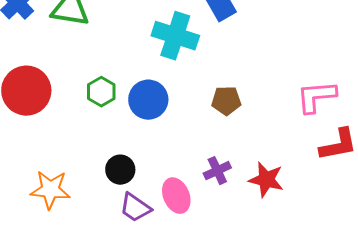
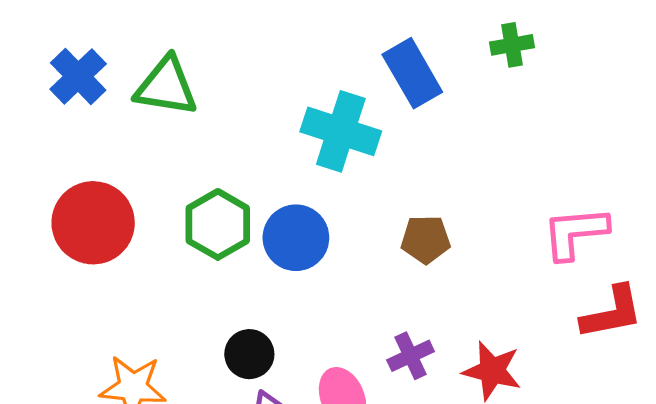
green hexagon: (101, 92) -> (218, 224), size x1.4

